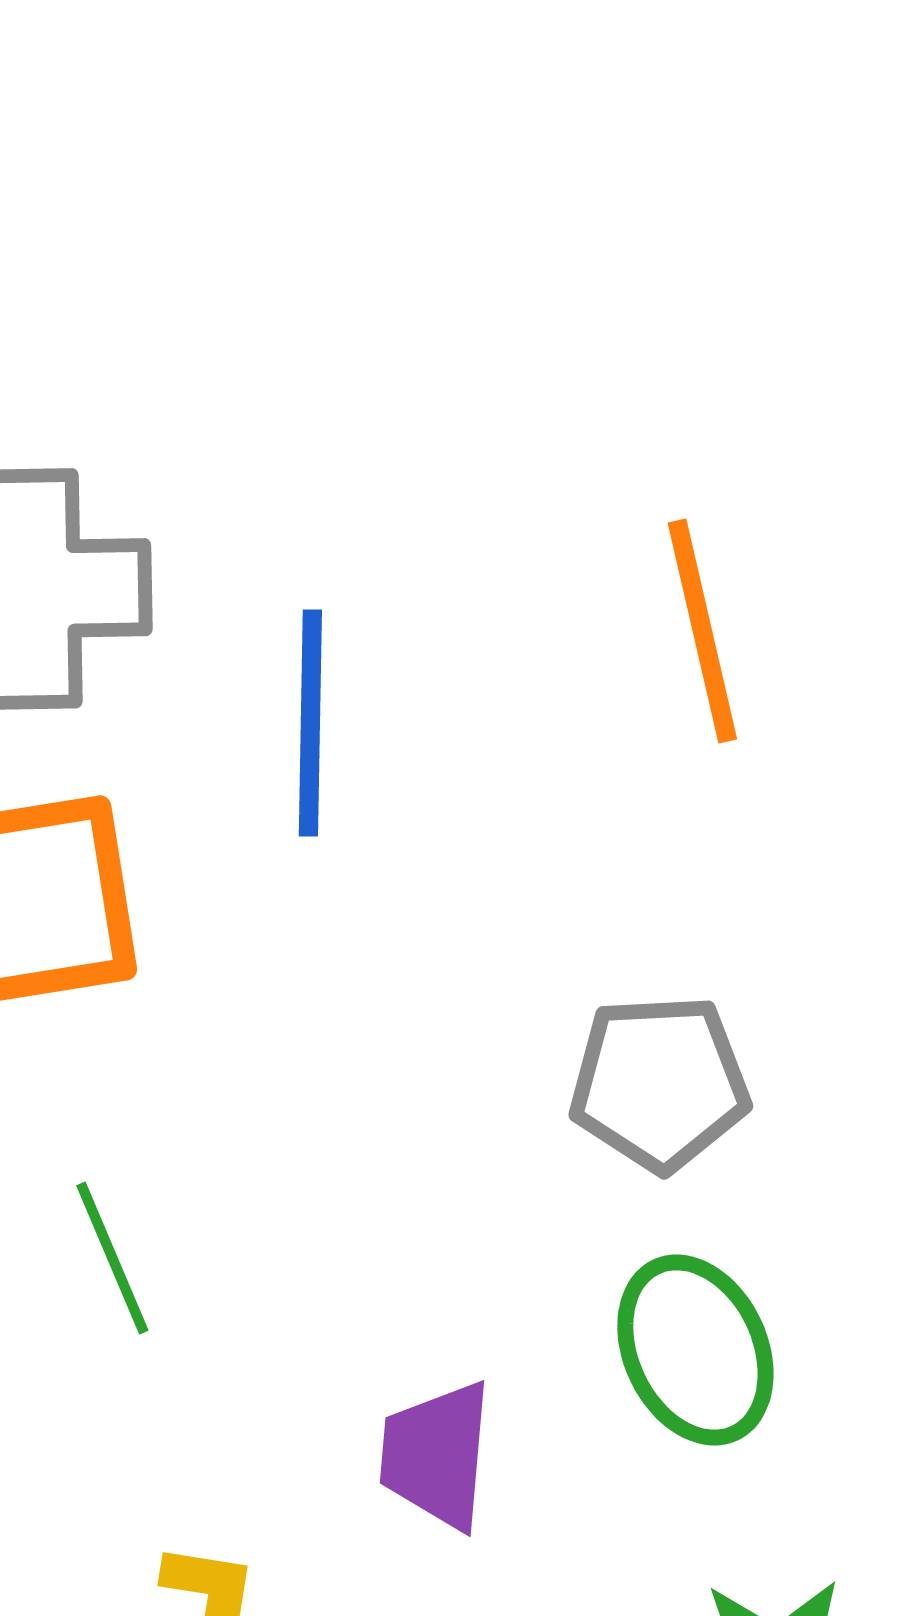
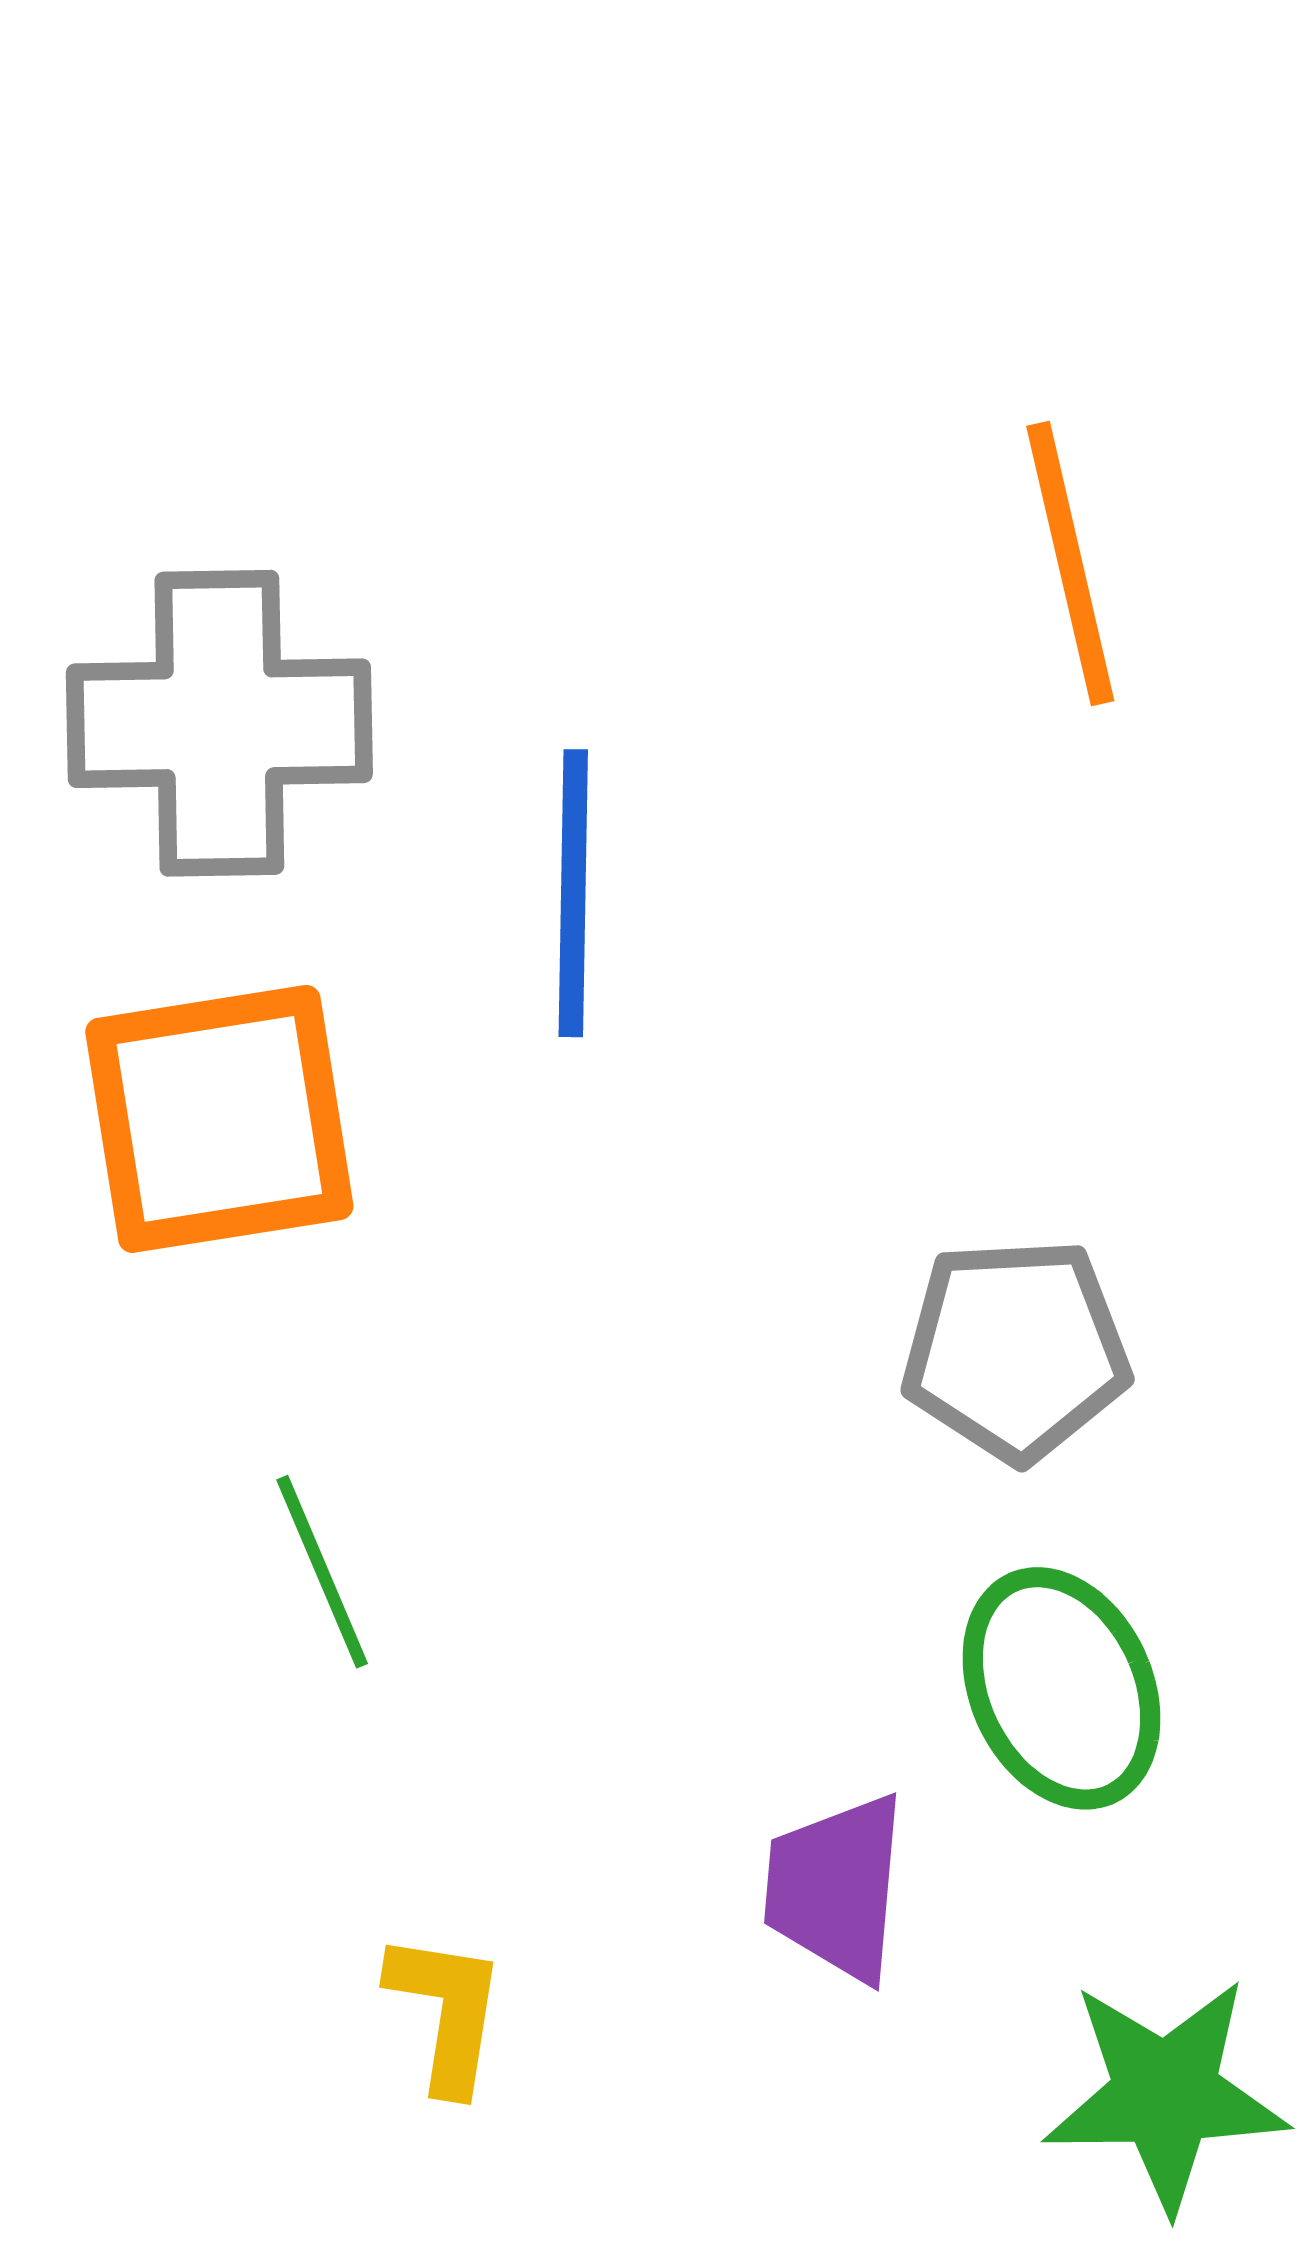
orange line: (702, 631) -> (1070, 563), moved
purple trapezoid: (436, 1455) -> (836, 1887), moved

